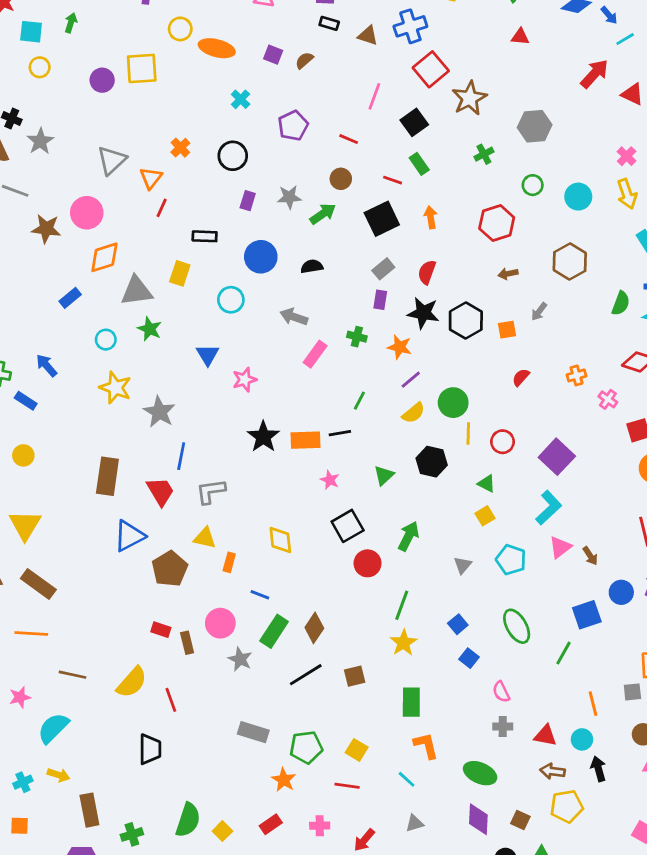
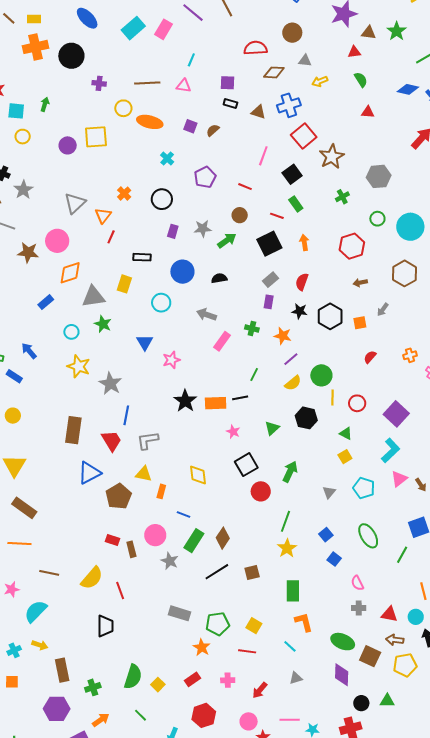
cyan circle: (578, 197) -> (410, 227), size x1.4
black star: (423, 313) -> (300, 311), size x0.7
brown square: (520, 820) -> (370, 656), moved, size x1.5

